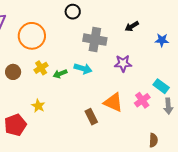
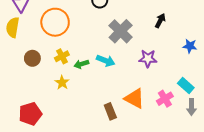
black arrow: (132, 26) -> (160, 21), turned 144
gray cross: (95, 40) -> (121, 31), turned 30
blue star: (162, 40) -> (190, 46), moved
yellow star: (38, 106) -> (62, 83), moved

